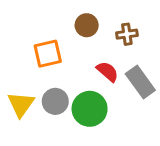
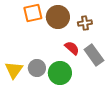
brown circle: (87, 25) -> (58, 17), size x1.5
orange square: (48, 54) -> (33, 13), moved

